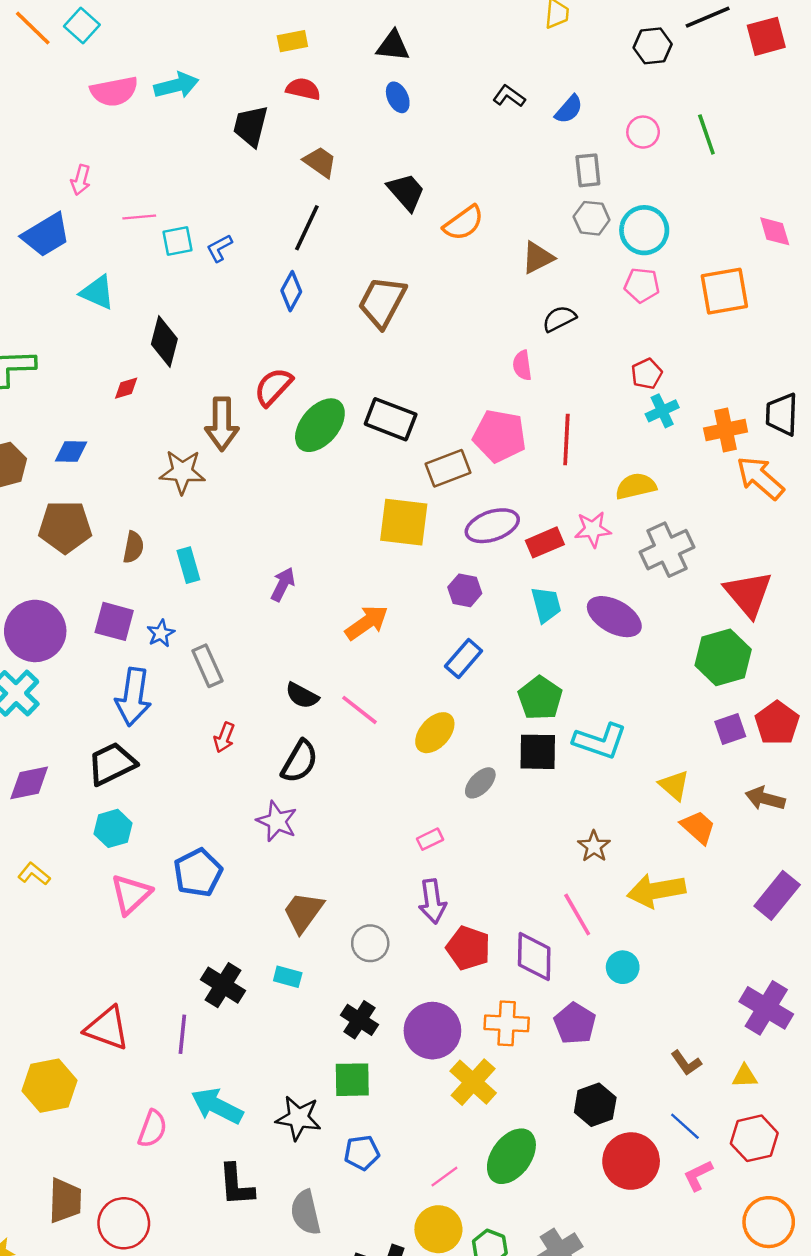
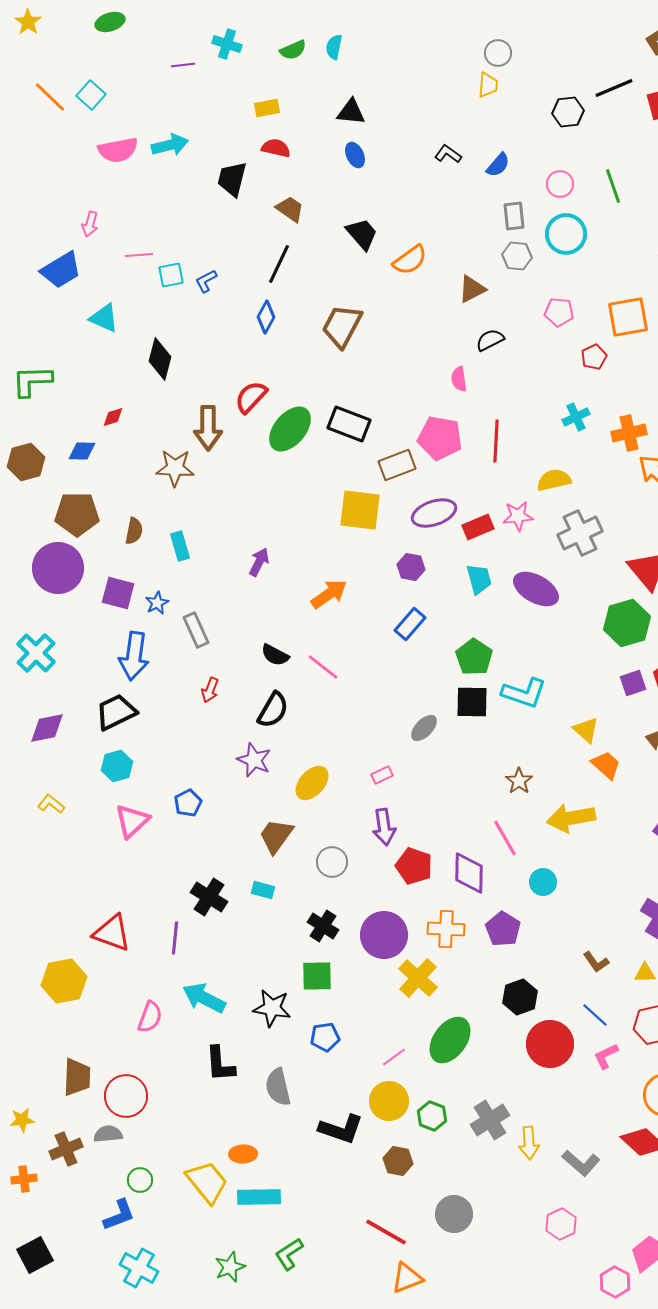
cyan circle: (644, 230) -> (566, 234), moved
red pentagon: (647, 374) -> (594, 357), moved
red diamond: (126, 388) -> (113, 417), moved
purple circle: (35, 631) -> (58, 568), moved
yellow ellipse: (435, 733) -> (312, 783), moved
blue pentagon: (198, 873) -> (188, 803), size x0.7

